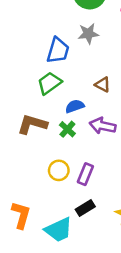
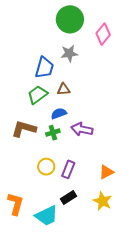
brown triangle: (103, 85) -> (64, 89), moved, turned -32
green cross: (67, 129) -> (53, 133), turned 32

